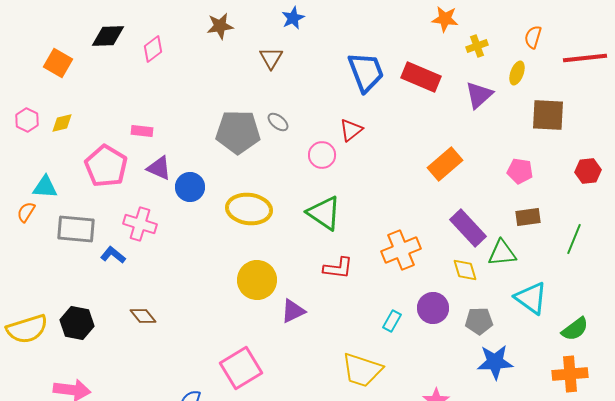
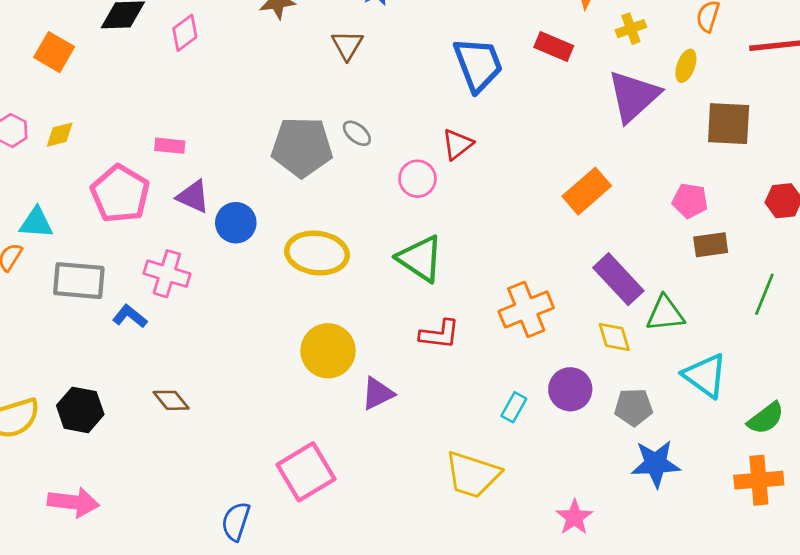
red rectangle: (421, 77) -> (554, 47), moved, size x0.7
purple triangle: (479, 95) -> (634, 96), size x1.4
brown rectangle: (528, 217) -> (711, 245), moved

